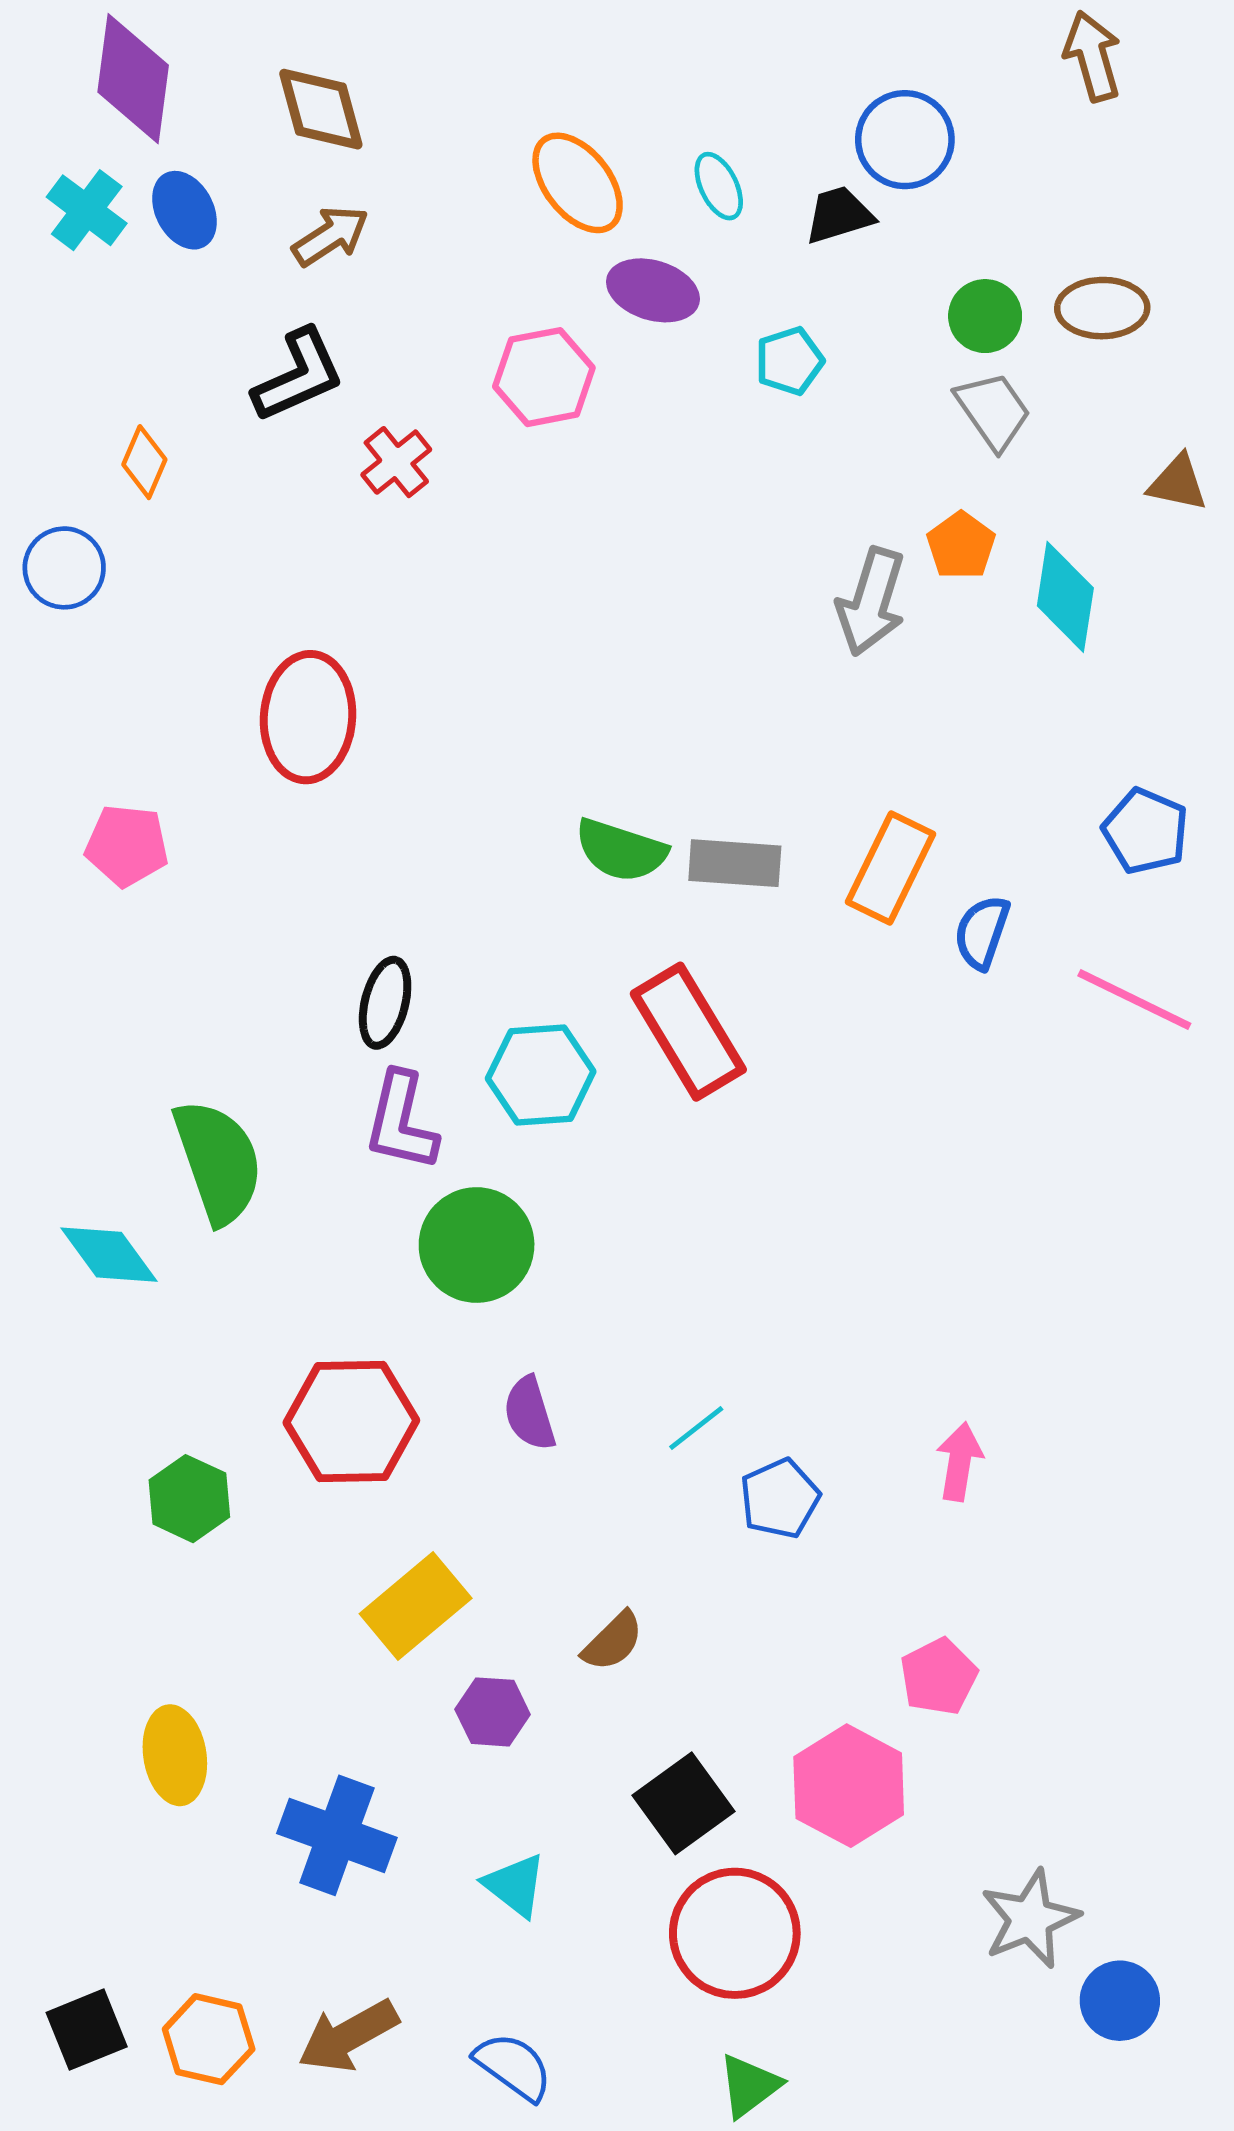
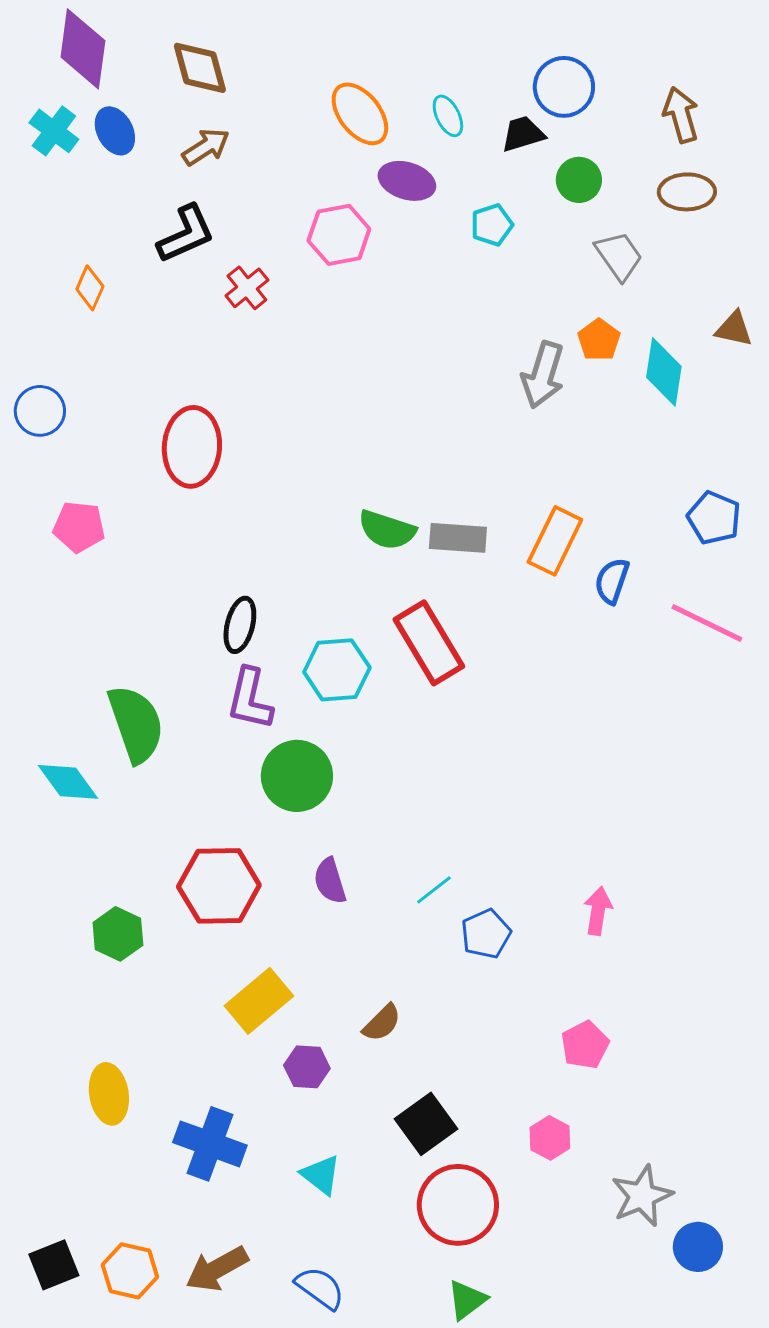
brown arrow: (1093, 56) -> (681, 115), moved
green circle: (985, 316) -> (579, 180), moved
brown triangle: (1178, 483) -> (734, 329), moved
blue circle: (64, 568) -> (40, 411), moved
pink hexagon: (849, 1786) -> (550, 1138), moved, size x0.6

